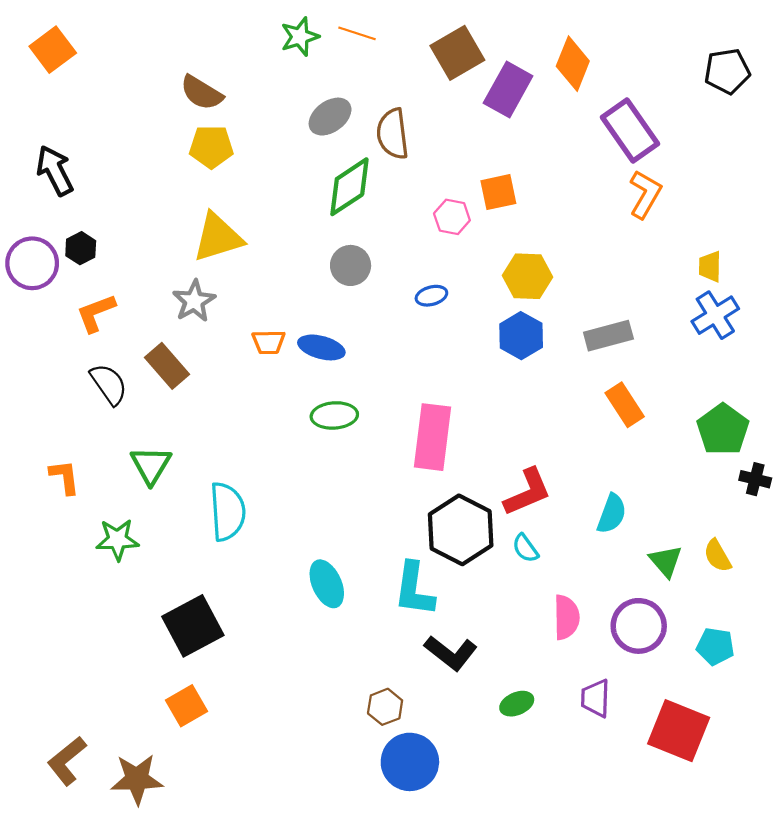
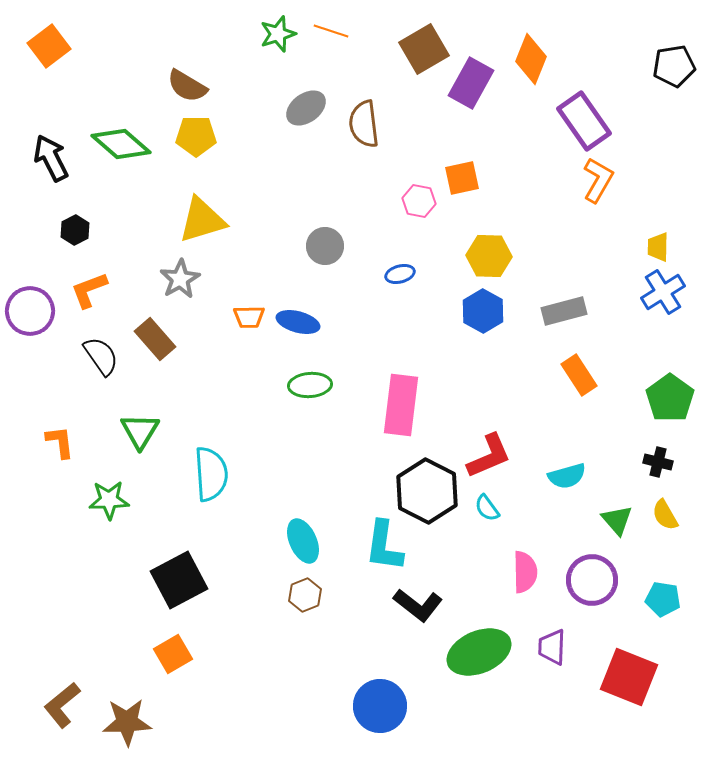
green diamond: (349, 187) -> (121, 144), moved, turned 74
purple circle: (32, 263) -> (30, 311), moved
black cross: (755, 479) -> (658, 462), moved
cyan semicircle: (612, 514) -> (567, 476), turned 54
green ellipse: (517, 704) -> (479, 652), size x2.0
brown hexagon: (385, 707) -> (305, 595), moved

